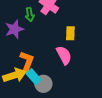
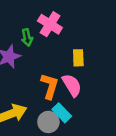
orange L-shape: (27, 62) -> (50, 86), moved
cyan rectangle: (34, 77) -> (62, 113), moved

